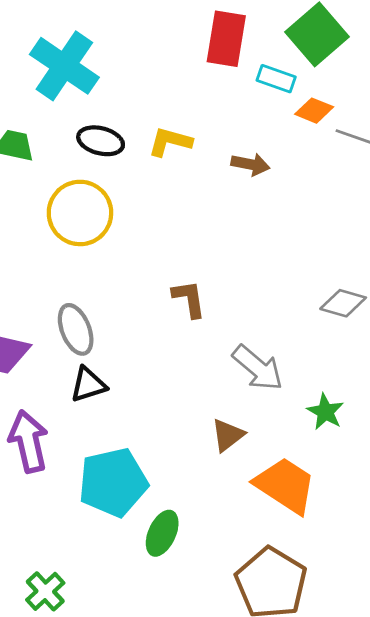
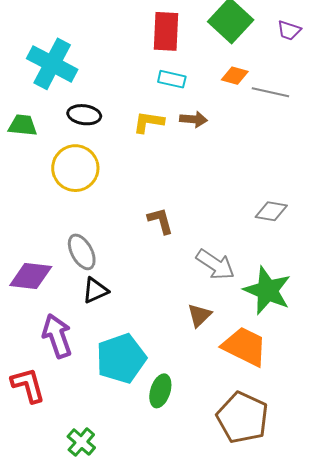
cyan rectangle: (276, 79) -> (172, 79), moved
yellow L-shape: (170, 142) -> (149, 122), moved
green star: (325, 412) -> (267, 290), size x1.8

